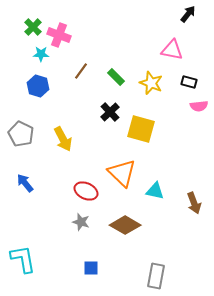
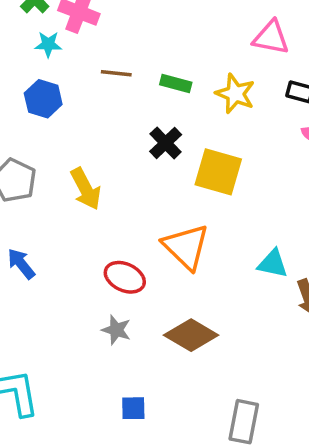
brown line: (81, 71) -> (116, 73), turned 60
green rectangle: (116, 77) -> (176, 83), turned -30
cyan triangle: (155, 191) -> (273, 264), moved

